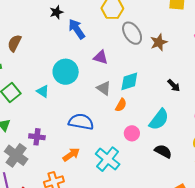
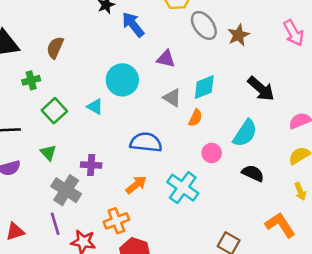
black arrow: (174, 85) -> (261, 89), size x1.6

